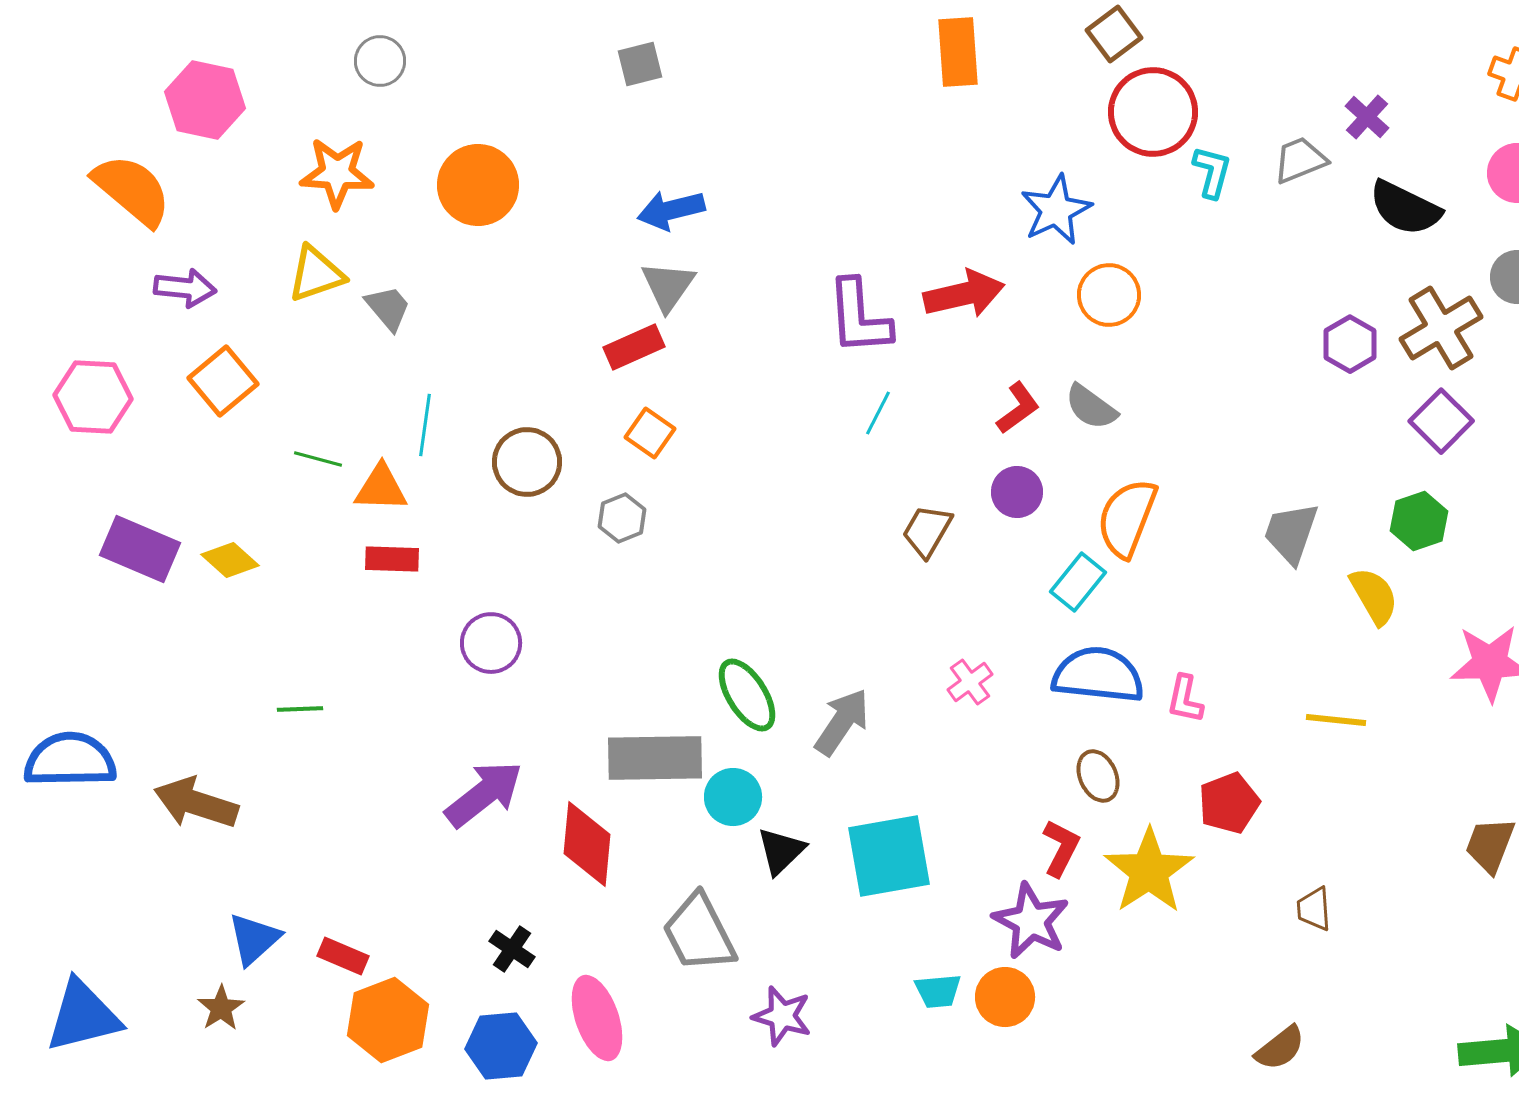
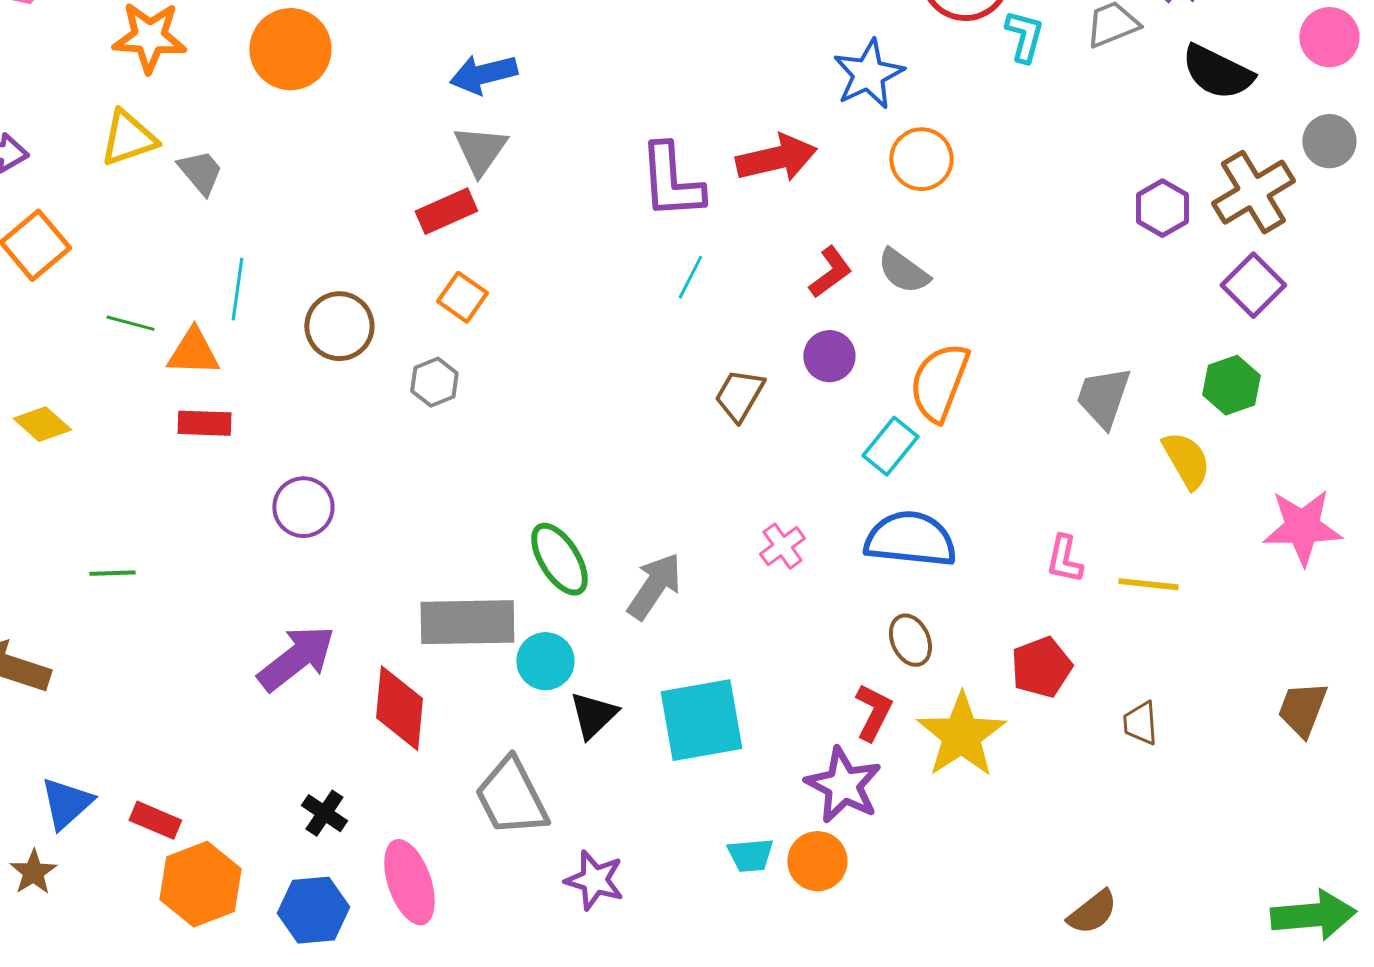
pink L-shape: (1185, 699) -> (1064, 559), moved
brown trapezoid: (1314, 909) -> (1140, 723), moved

